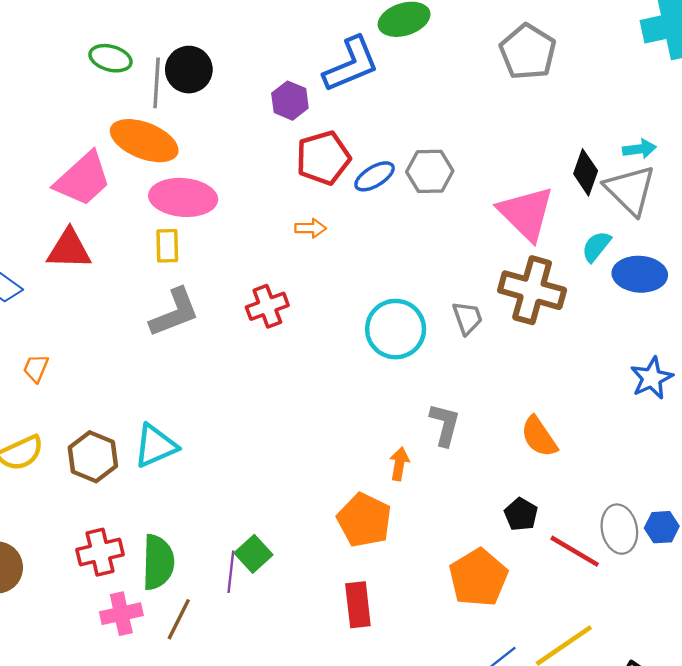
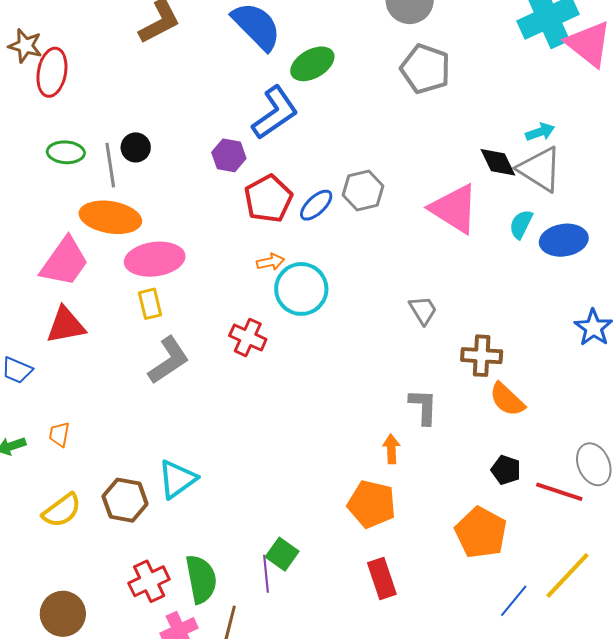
black circle: (189, 70) -> (136, 147), size x0.7
black diamond: (586, 172) -> (498, 162), turned -33
brown cross: (532, 290) -> (482, 356), moved, size x0.7
red cross: (267, 306) -> (248, 337), turned -33
cyan circle: (396, 329) -> (301, 289), moved

